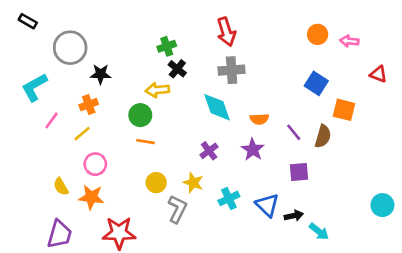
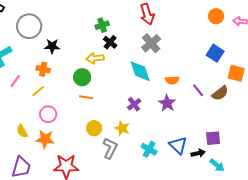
gray cross: (232, 70) -> (151, 43), turned -36
orange cross: (89, 105) -> (43, 69), turned 32
brown semicircle: (323, 136) -> (220, 93), turned 36
purple square: (299, 172) -> (213, 138), moved
cyan cross: (229, 198) -> (149, 149), moved, turned -35

